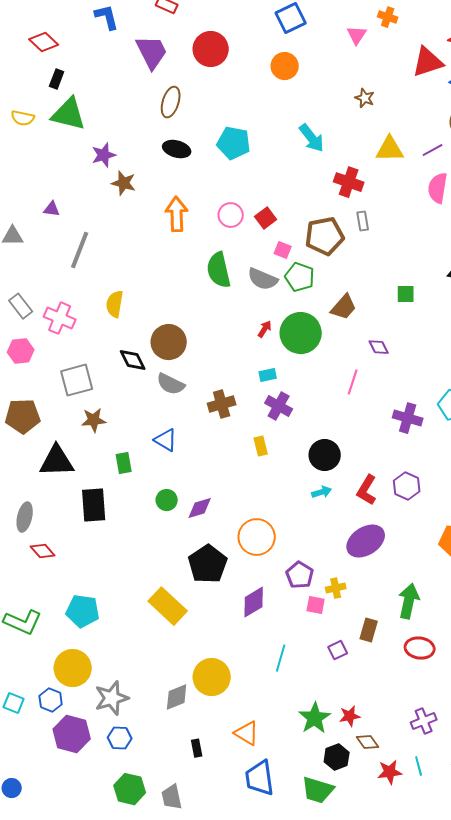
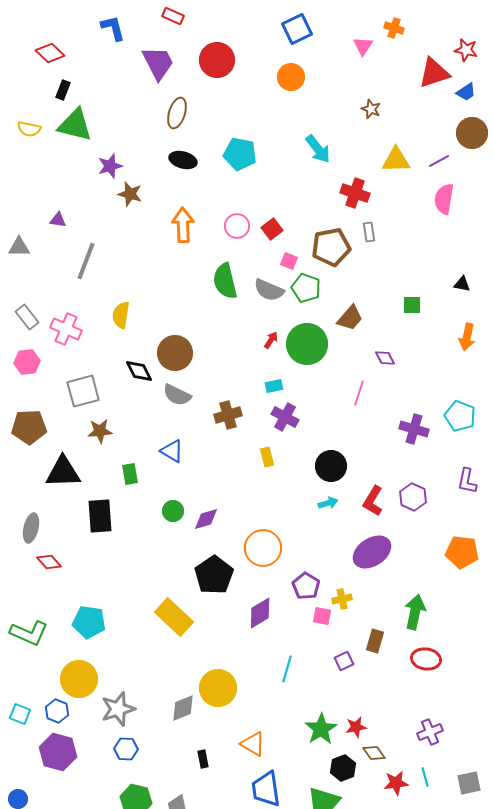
purple hexagon: (72, 734) -> (58, 752), moved

